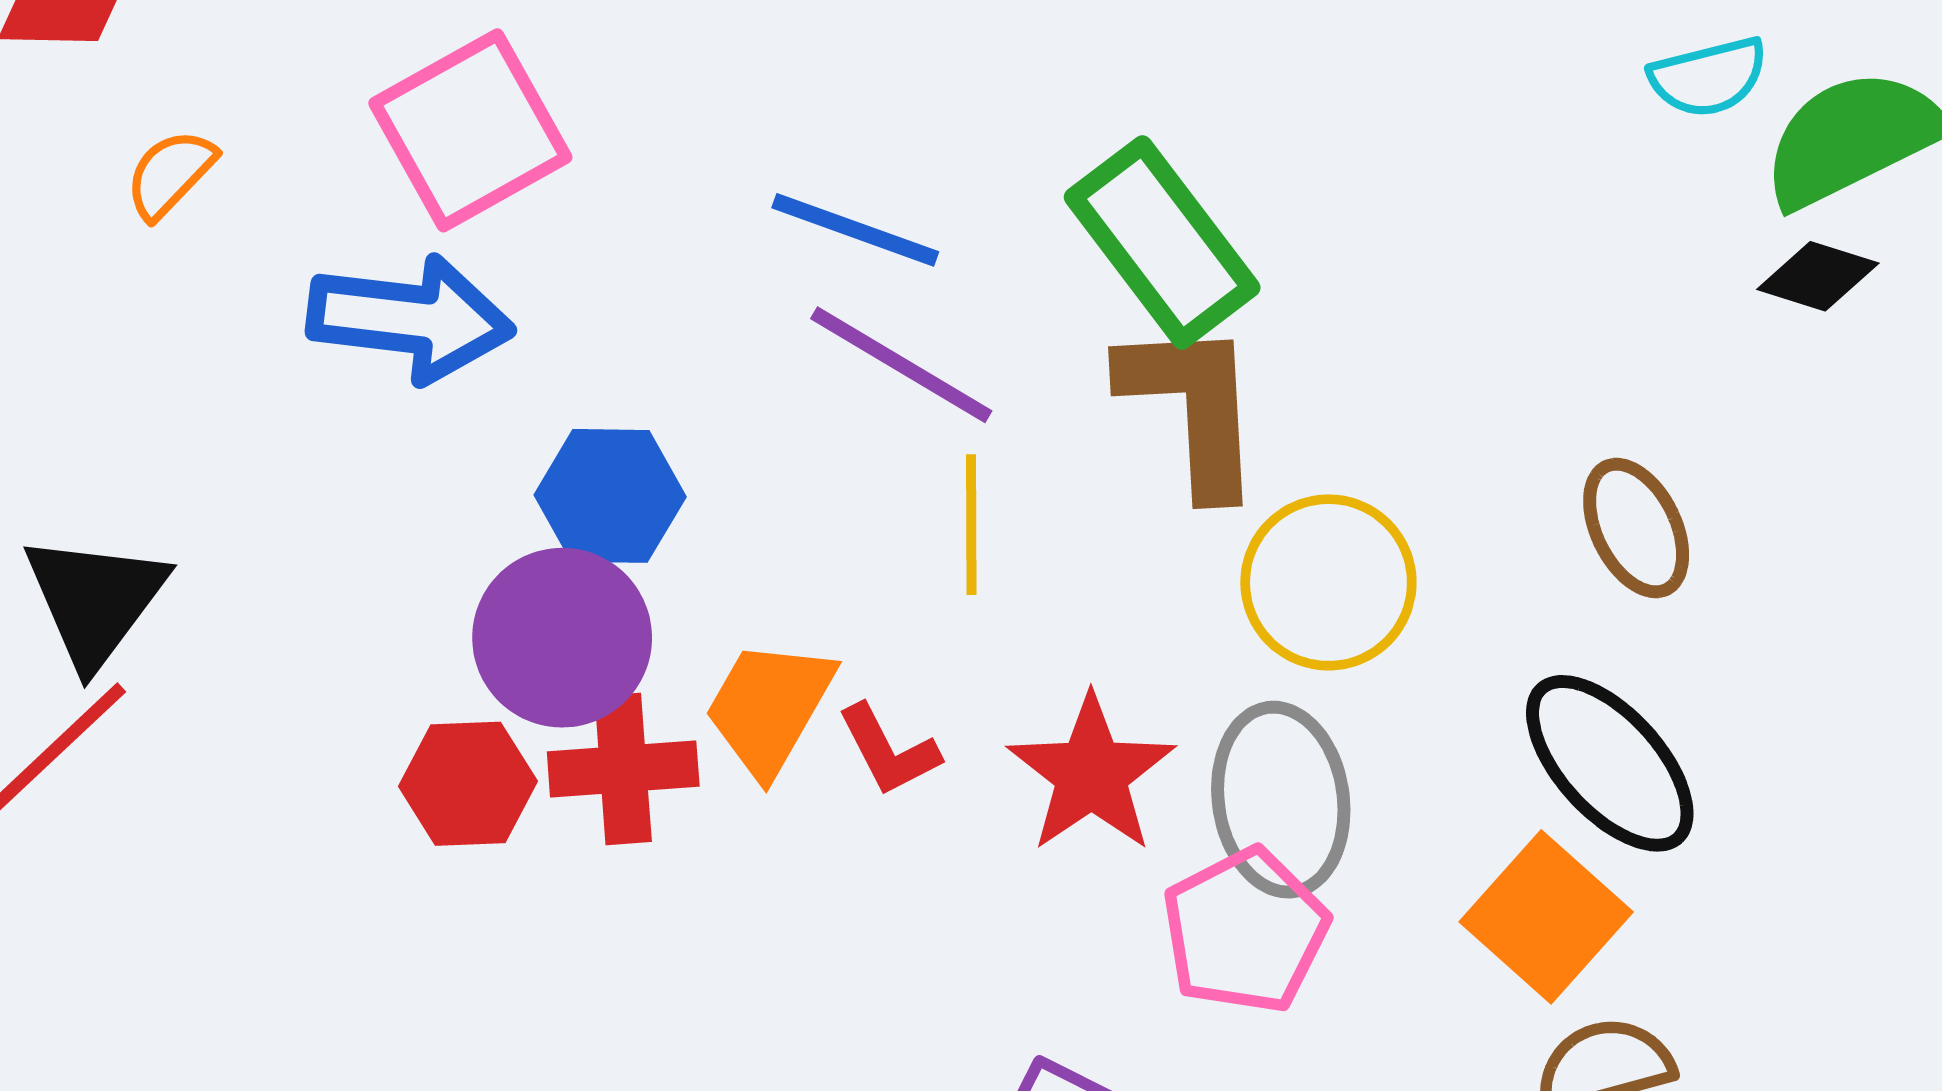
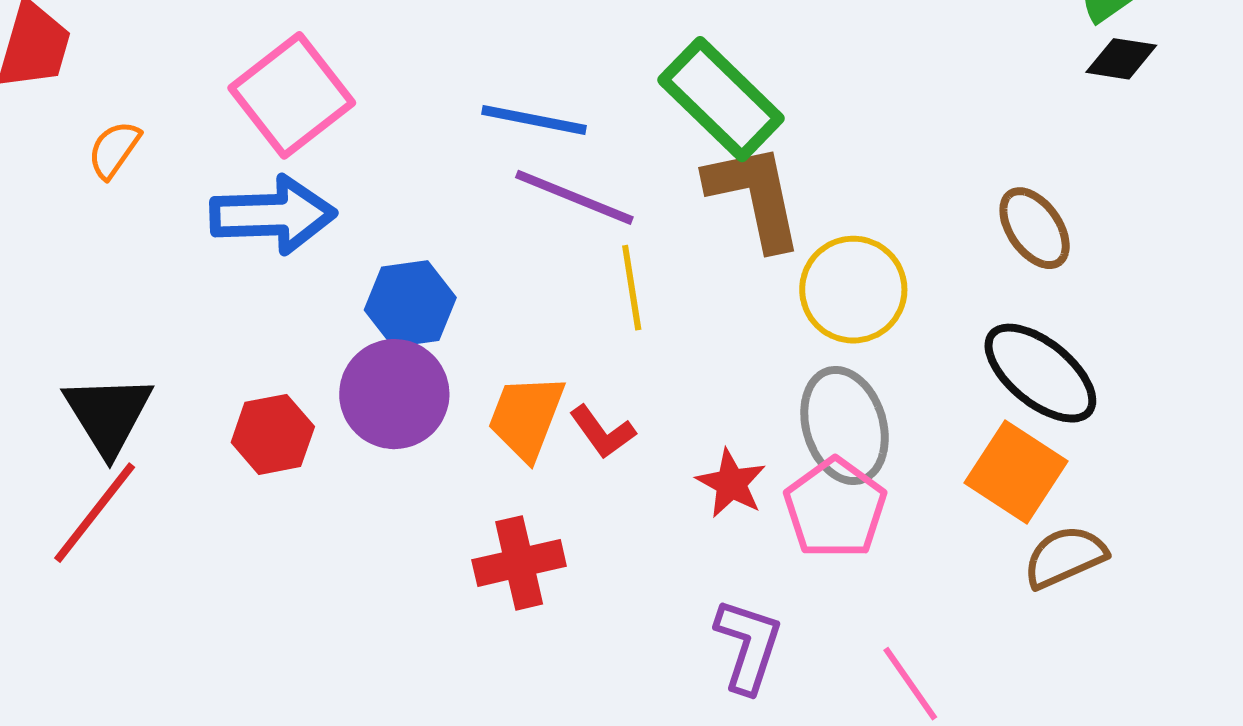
red cross: (623, 769) -> (519, 563), moved
red star: (1091, 774) -> (731, 483), moved, size x0.7
red hexagon: (468, 784) -> (273, 434), moved

